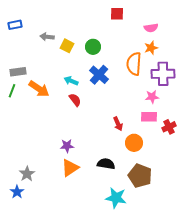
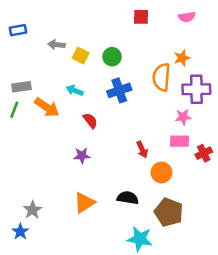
pink semicircle: (151, 28) -> (187, 17), moved
blue cross: (99, 75) -> (119, 90), turned 30
cyan arrow: (71, 81) -> (75, 90), moved
purple star: (67, 146) -> (82, 156), moved

